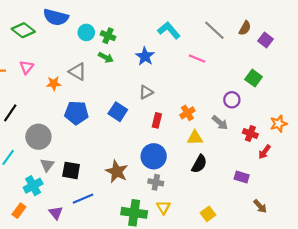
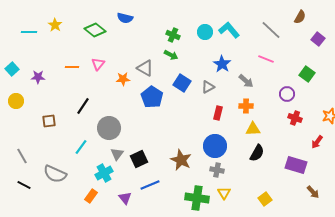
blue semicircle: (56, 17) -> (125, 18), size x0.7
brown semicircle: (245, 28) -> (300, 17), moved
cyan circle: (86, 32) -> (205, 32), moved
blue star: (145, 56) -> (222, 64), moved
pink line: (197, 59) -> (266, 59), moved
blue square: (118, 112) -> (182, 83), moved
blue pentagon: (76, 113) -> (152, 97), moved, turned 30
orange cross: (187, 113) -> (246, 106), turned 32
gray arrow: (220, 123) -> (246, 81), moved
red cross: (250, 133) -> (295, 118), moved
black square: (71, 170) -> (139, 159), turned -36
purple rectangle: (242, 177) -> (296, 165), size x1.5

